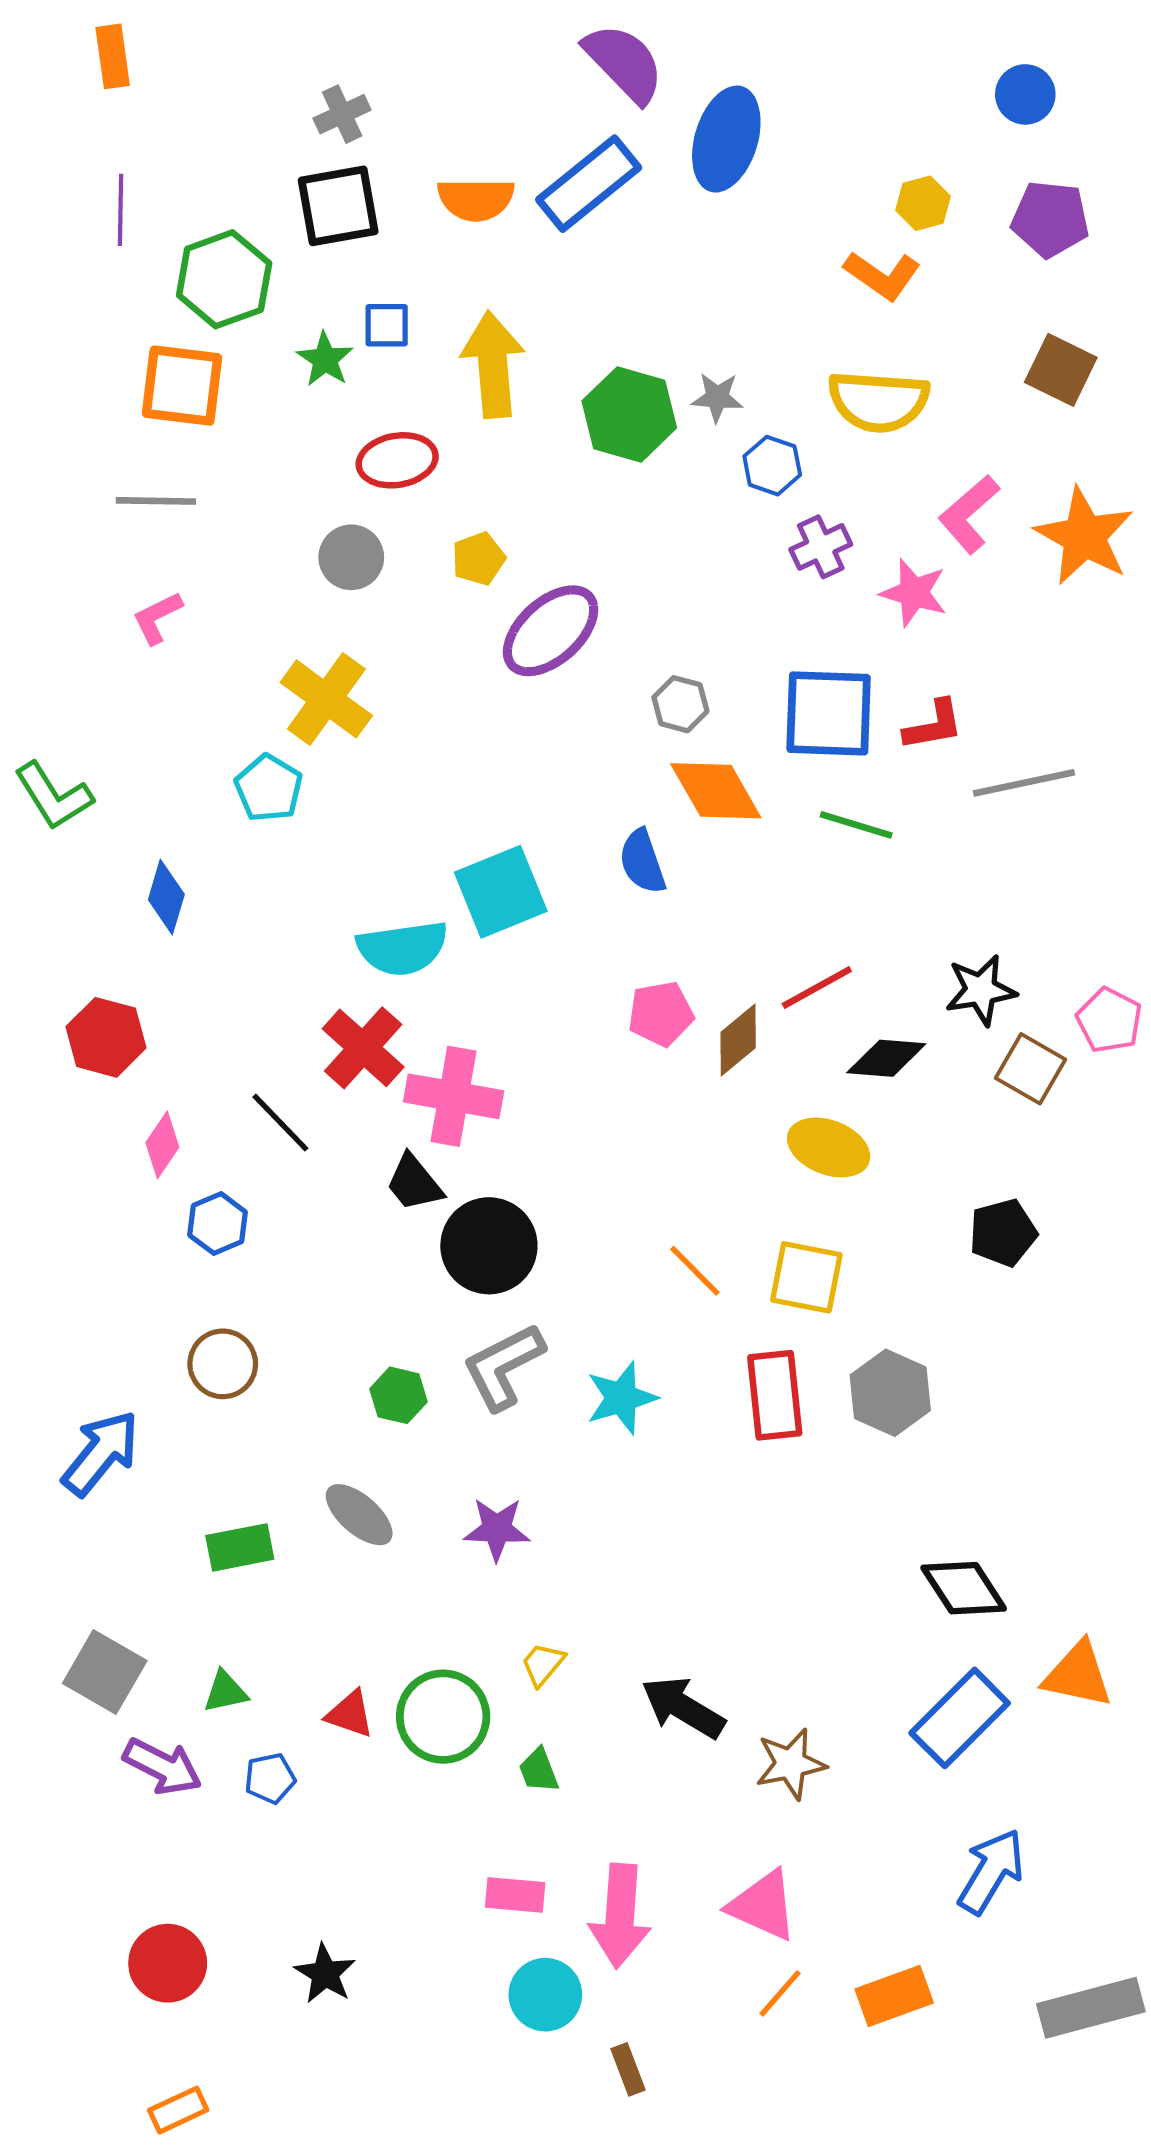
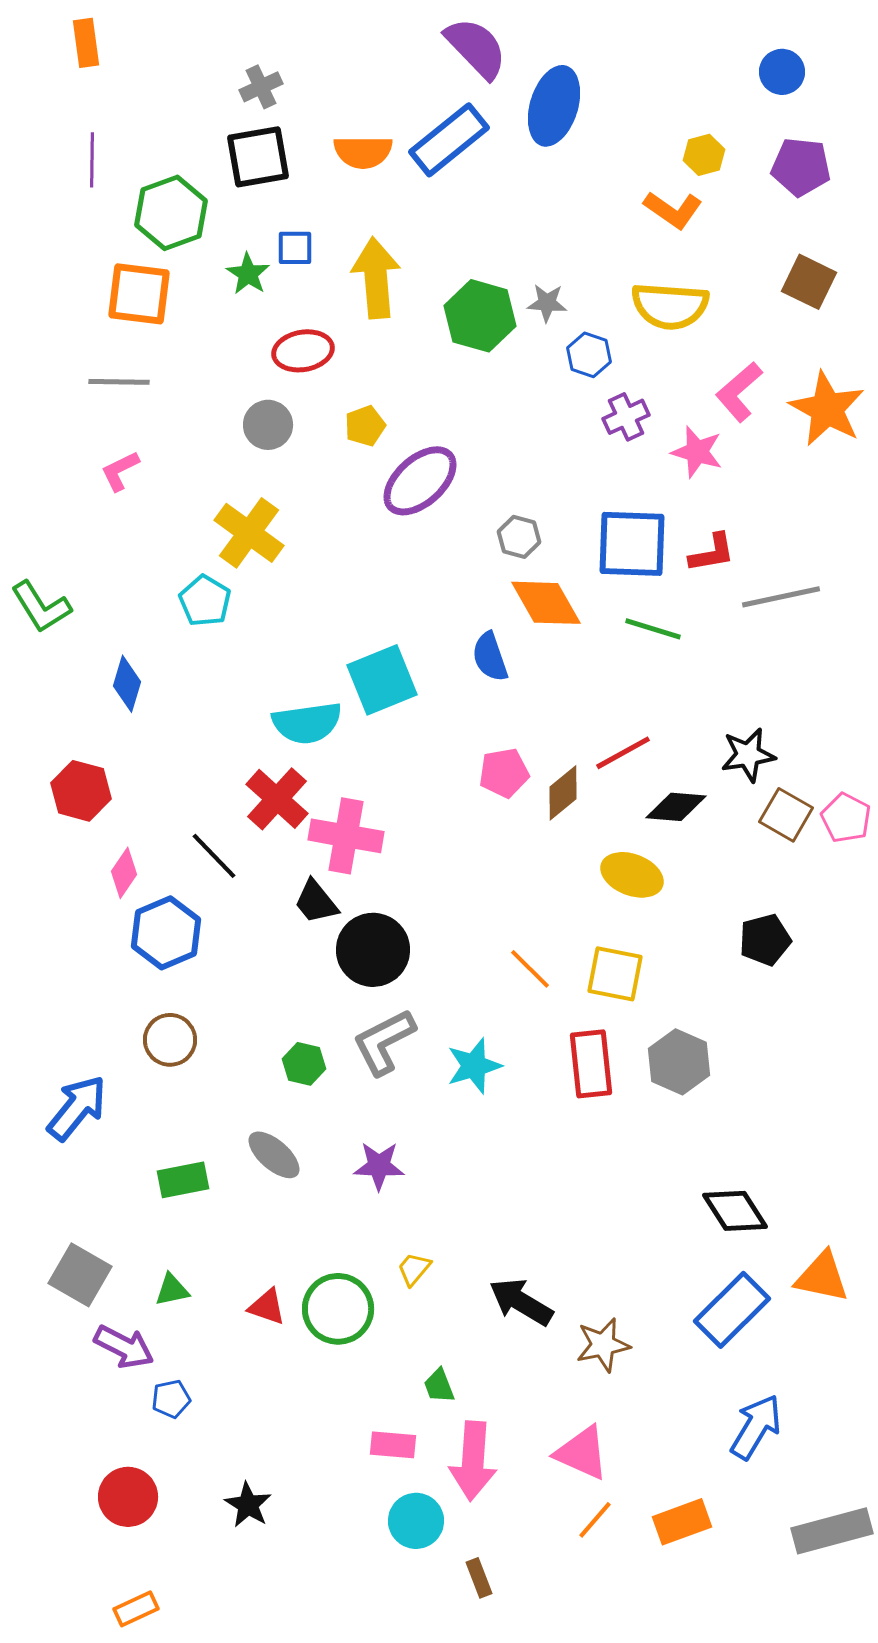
pink pentagon: (1109, 1020) -> (846, 818), moved
blue hexagon: (217, 1224) -> (166, 933), size x1.5
green trapezoid: (539, 1770) -> (439, 1386), moved
blue pentagon: (270, 1778) -> (171, 1399), moved

